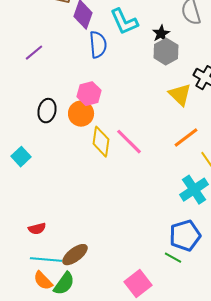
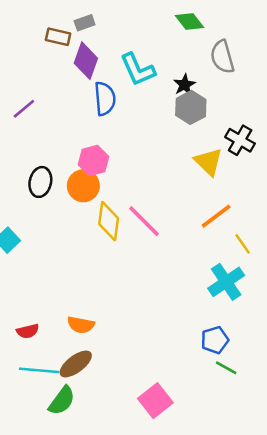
blue pentagon: (185, 236) -> (215, 340), size x0.7
green line: (173, 258) -> (226, 368), moved
orange semicircle: (43, 281) -> (81, 325), moved, turned -35

